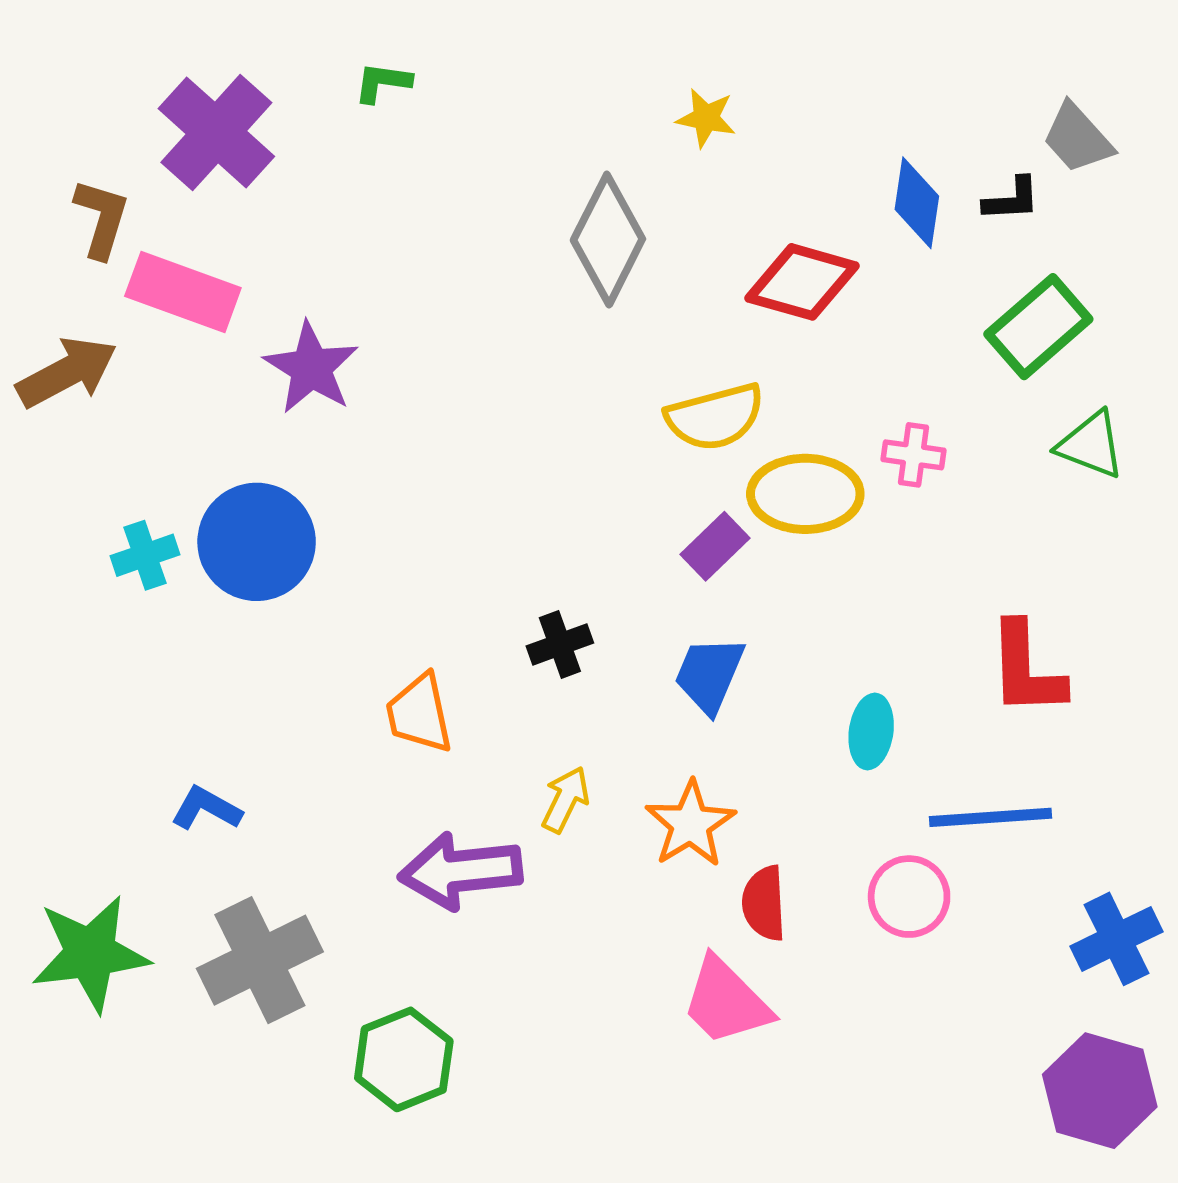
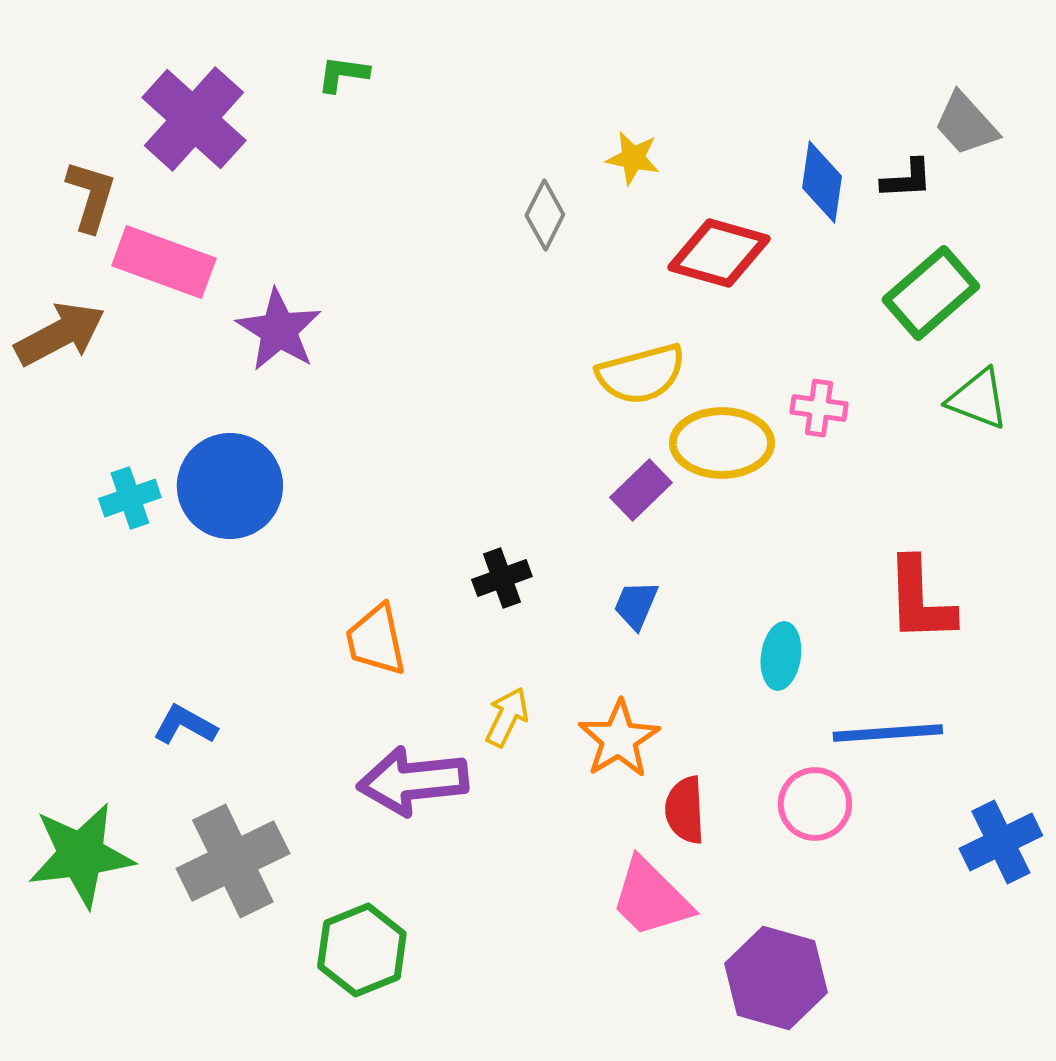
yellow star: (706, 118) -> (633, 158), moved
gray diamond: (608, 240) -> (545, 215), size x0.6
blue trapezoid: (709, 675) -> (636, 605), size x0.7
purple hexagon: (1100, 1091) -> (776, 978), moved

